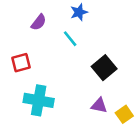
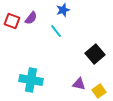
red square: (21, 63) -> (12, 21), moved, turned 35
black square: (104, 68) -> (95, 54), moved

